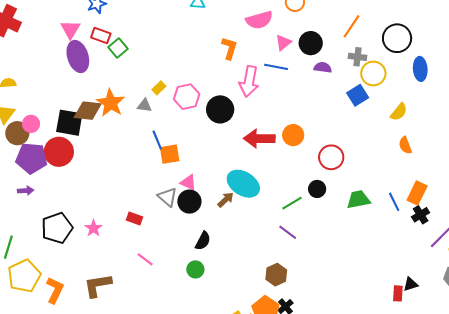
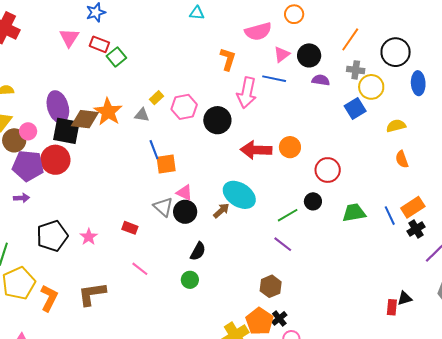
purple ellipse: (78, 57) -> (58, 107), moved
yellow semicircle: (399, 112) -> (396, 126), turned -144
orange rectangle: (417, 193) -> (413, 207), turned 30

